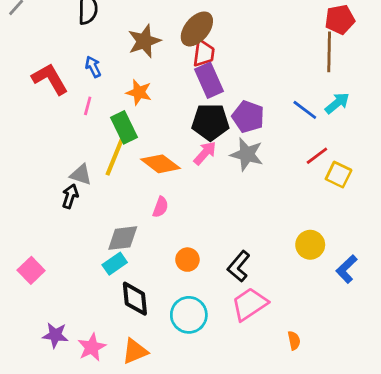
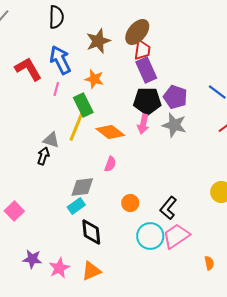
blue arrow: (93, 67) -> (60, 60), size x1.8
pink arrow: (205, 153) -> (143, 124), turned 150
cyan circle: (189, 315) -> (150, 236), moved

